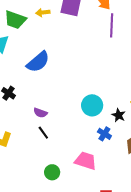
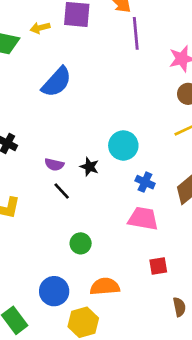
blue semicircle: (38, 62) -> (57, 82), moved
black star: (119, 115) -> (89, 167), moved
pink trapezoid: (86, 161) -> (143, 219), moved

